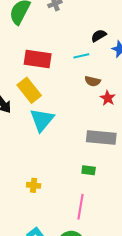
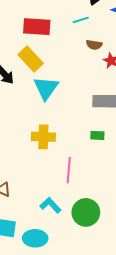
yellow cross: (34, 185) -> (43, 137), moved, size x1.6
pink line: (80, 207) -> (69, 170), moved

